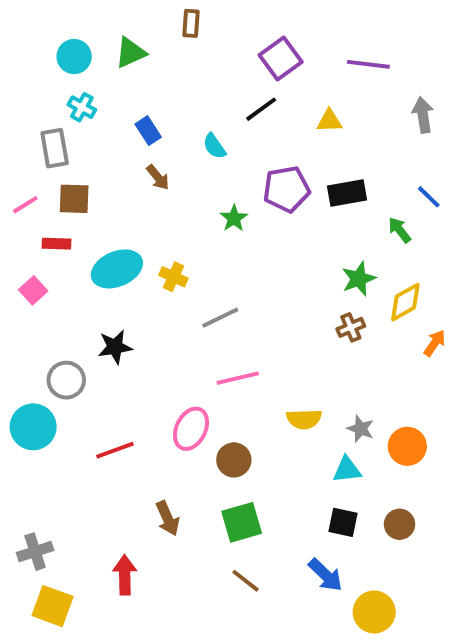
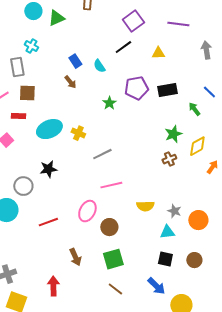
cyan circle: (74, 57) -> (33, 11), moved
blue rectangle: (148, 131) -> (75, 61), moved

